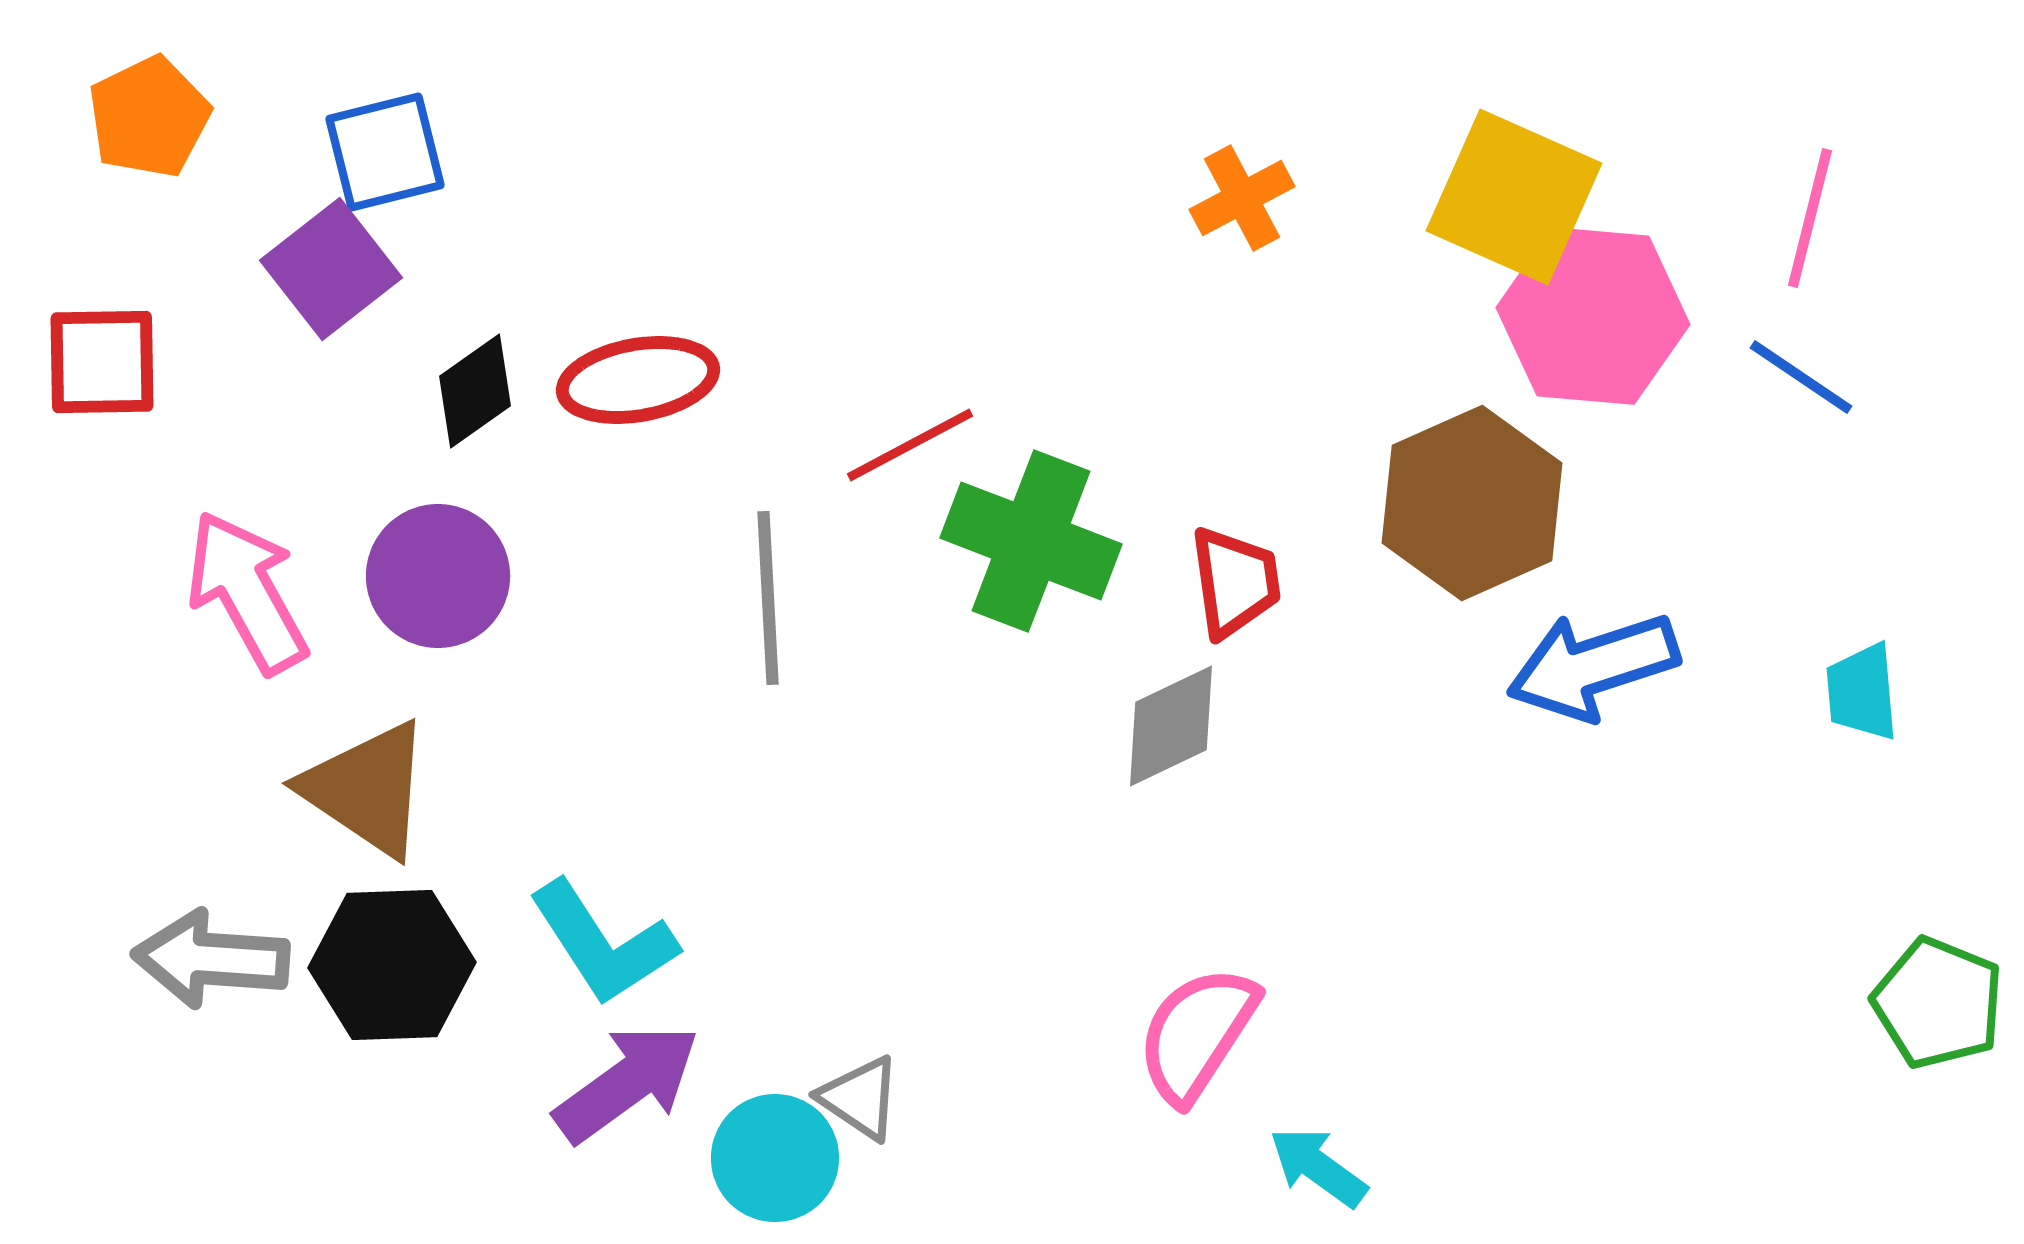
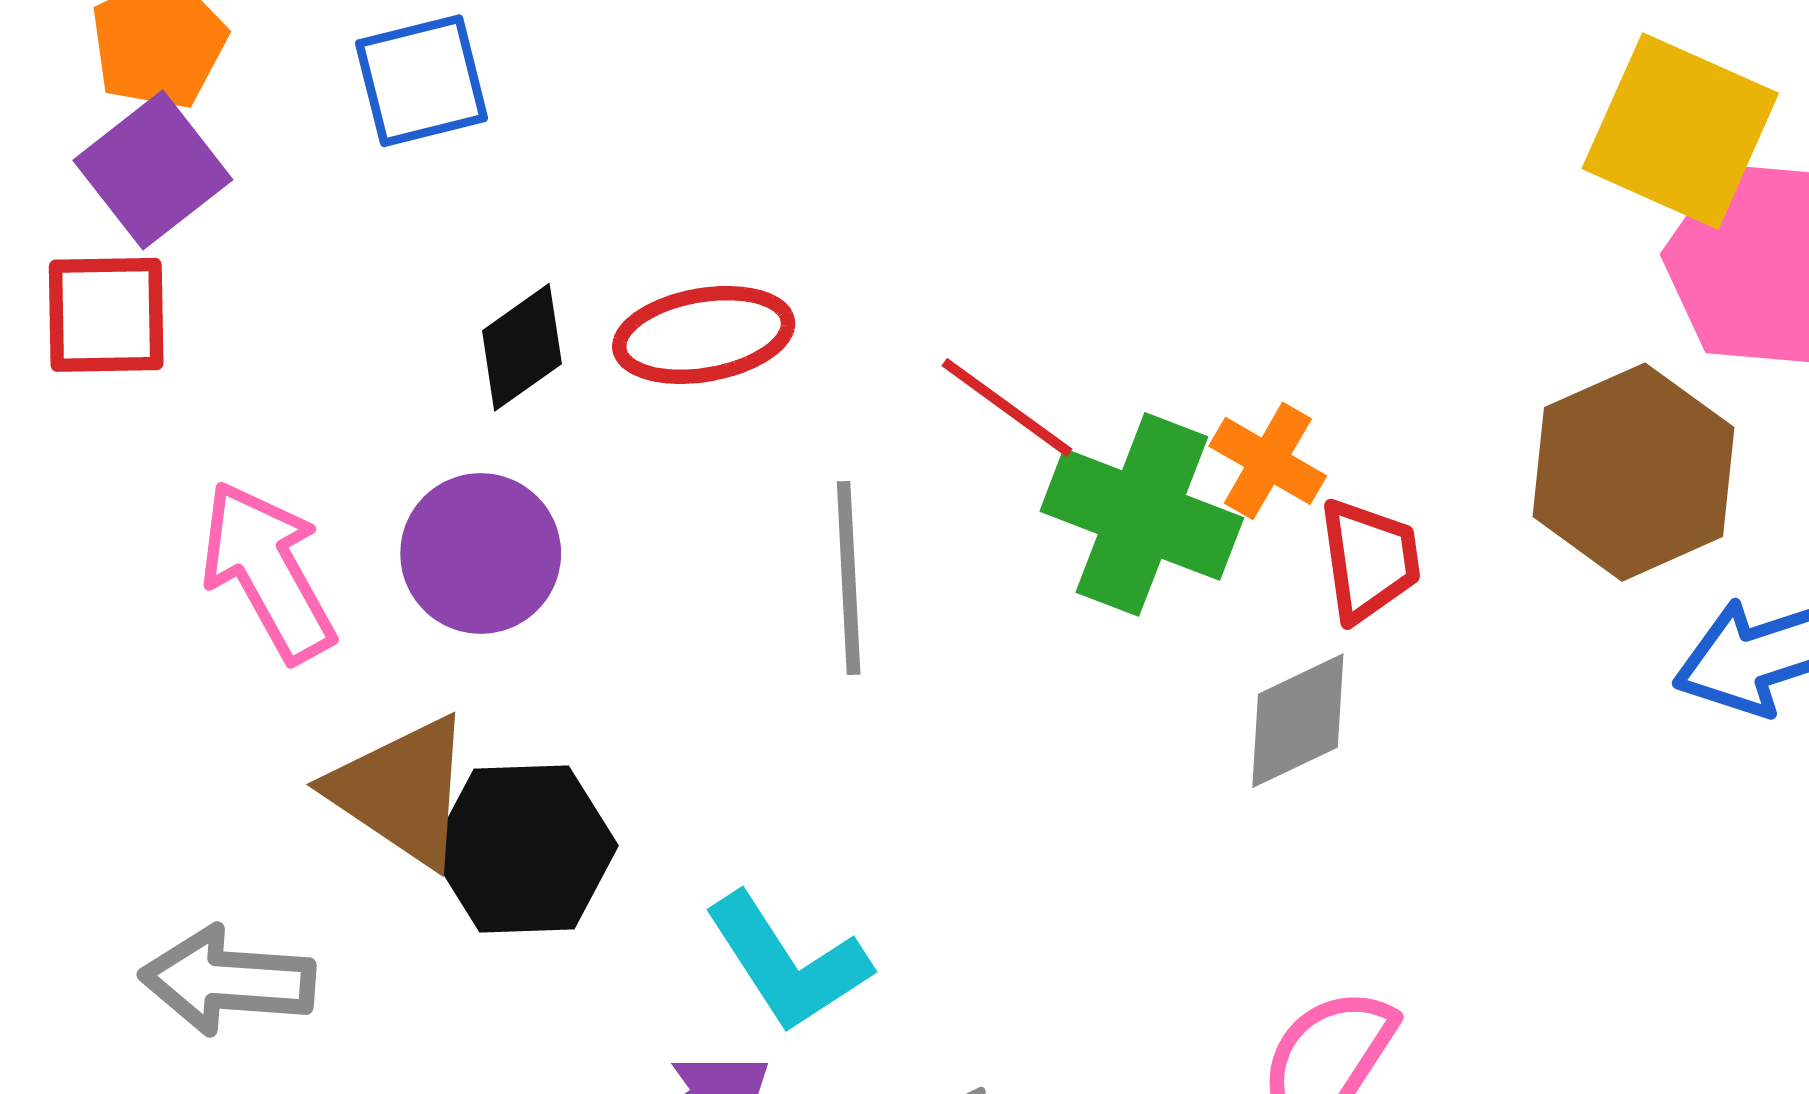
orange cross: (1242, 198) -> (1268, 461), moved, turned -32
purple square: (331, 269) -> (153, 170), moved
red line: (910, 445) -> (1007, 407), turned 64
cyan L-shape: (603, 943) -> (787, 963), moved
black hexagon: (392, 965) -> (524, 849), moved

